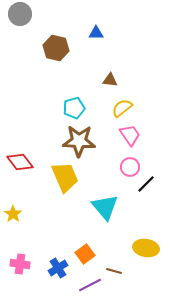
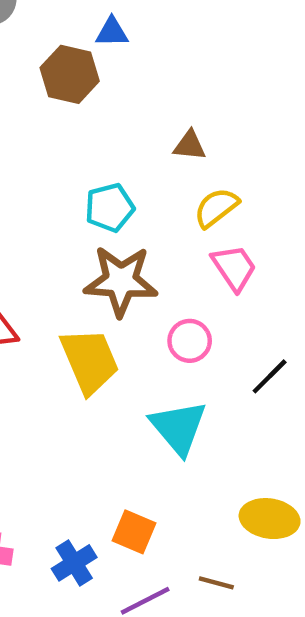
blue triangle: (96, 33) -> (112, 32), moved
pink circle: (130, 167) -> (190, 341), moved
orange square: (85, 254) -> (134, 532), turned -30
brown line: (114, 271) -> (216, 583), moved

